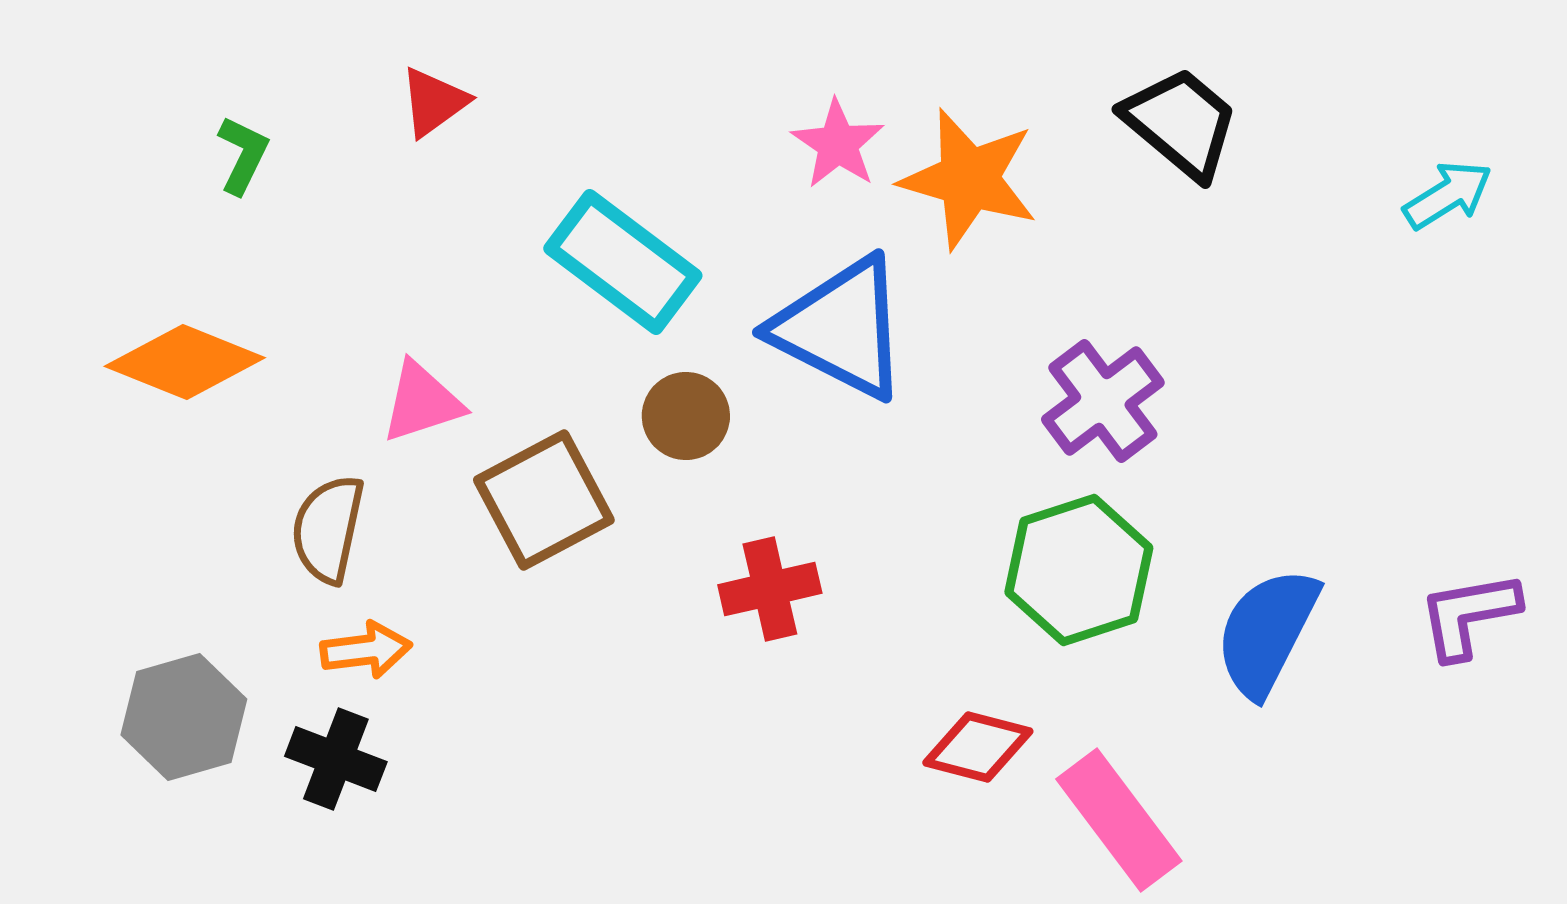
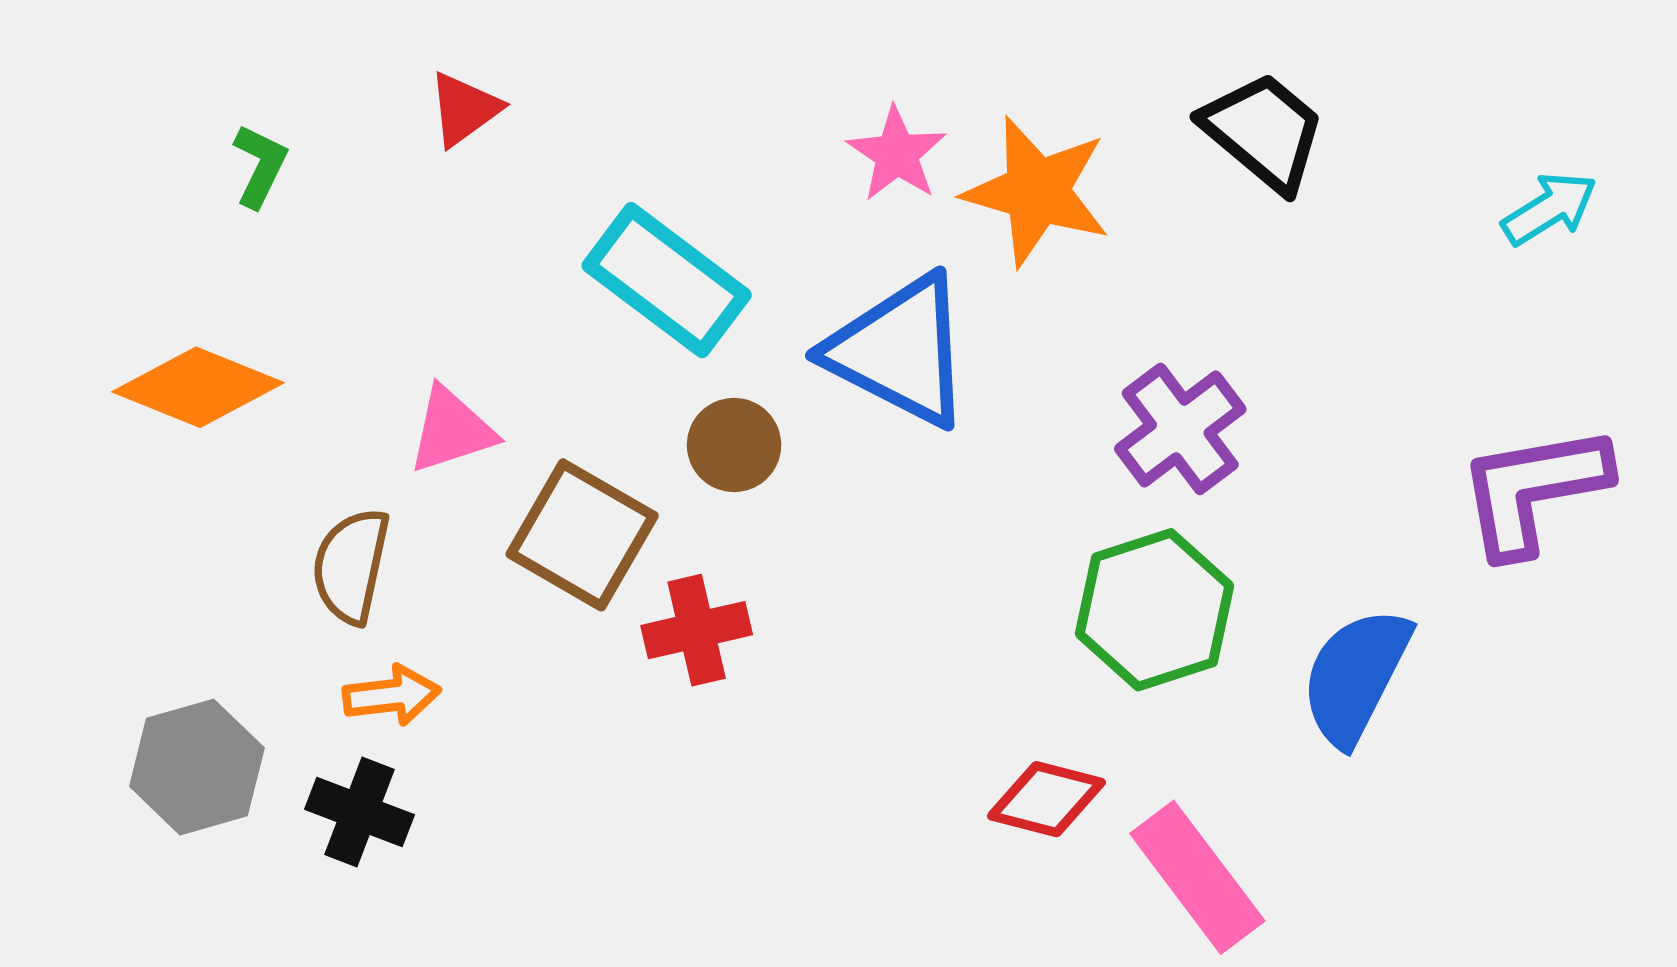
brown square: (544, 500) -> (582, 535), turned -32
red cross: (770, 589) -> (697, 630), moved
purple L-shape: (1469, 615) -> (1533, 490), moved, size x1.4

